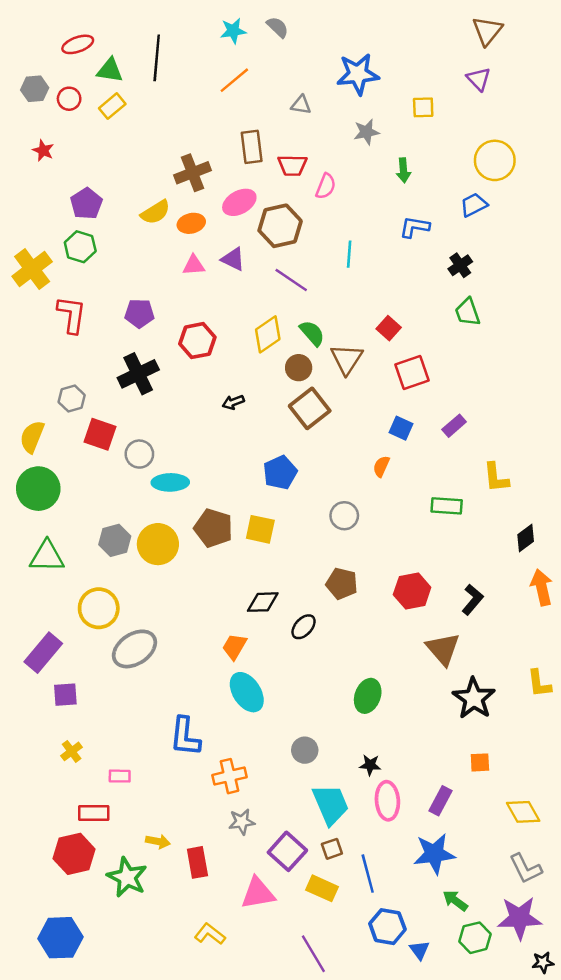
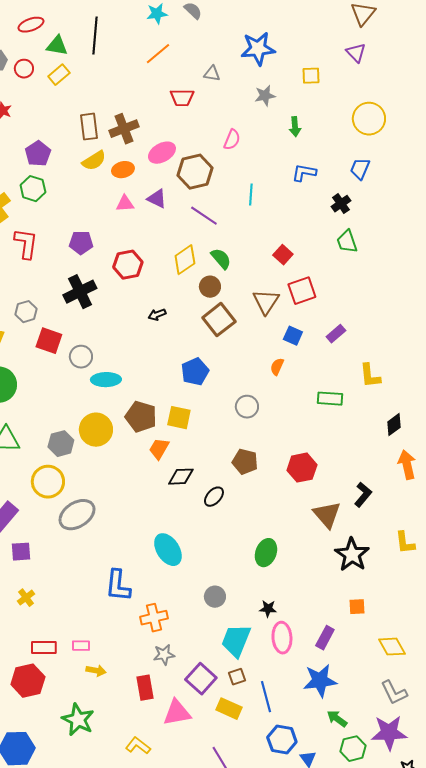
brown rectangle: (252, 147) -> (89, 127), moved
red trapezoid: (292, 165) -> (182, 98), moved
blue trapezoid: (474, 205) -> (360, 169), moved, turned -40
brown triangle: (347, 359) -> (266, 302), moved
gray hexagon: (115, 540) -> (61, 444), moved
black L-shape: (473, 600) -> (363, 495), moved
orange trapezoid: (234, 647) -> (159, 449), moved
pink rectangle: (120, 776) -> (81, 646), moved
cyan trapezoid: (331, 804) -> (236, 641), turned -135
red rectangle: (197, 862) -> (145, 688), moved
green star: (127, 877) -> (78, 720), moved

